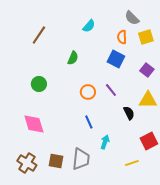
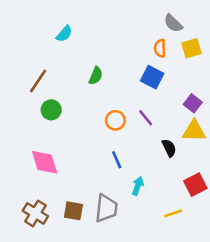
cyan semicircle: (89, 26) -> (64, 34), moved
brown line: (39, 35) -> (38, 81), moved
purple square: (147, 70) -> (193, 103), moved

